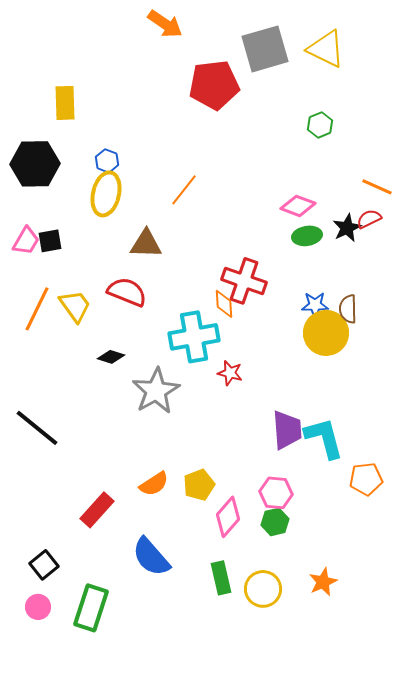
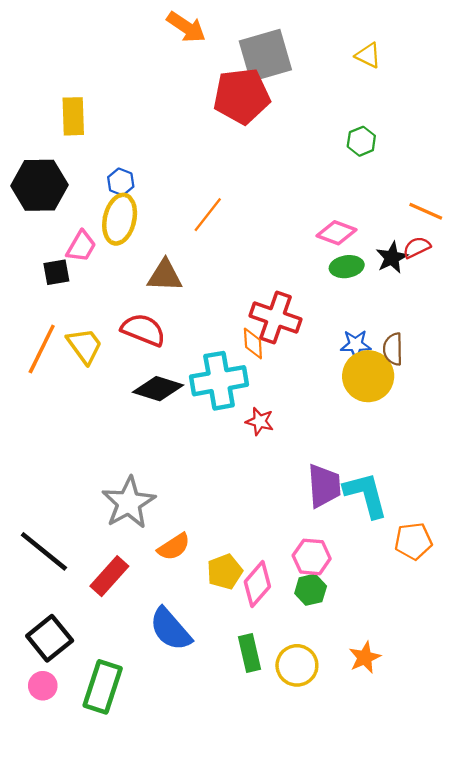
gray square: (265, 49) -> (265, 55), moved
yellow triangle: (326, 49) -> (368, 55), size x0.6
pink trapezoid: (26, 241) -> (81, 246), moved
black diamond: (111, 357) -> (158, 389), moved, size x1.6
gray star: (156, 391) -> (129, 503), moved
black line: (37, 428) -> (44, 551), moved
yellow pentagon: (199, 485) -> (225, 572), moved
black square: (44, 565) -> (50, 638), size x1.4

